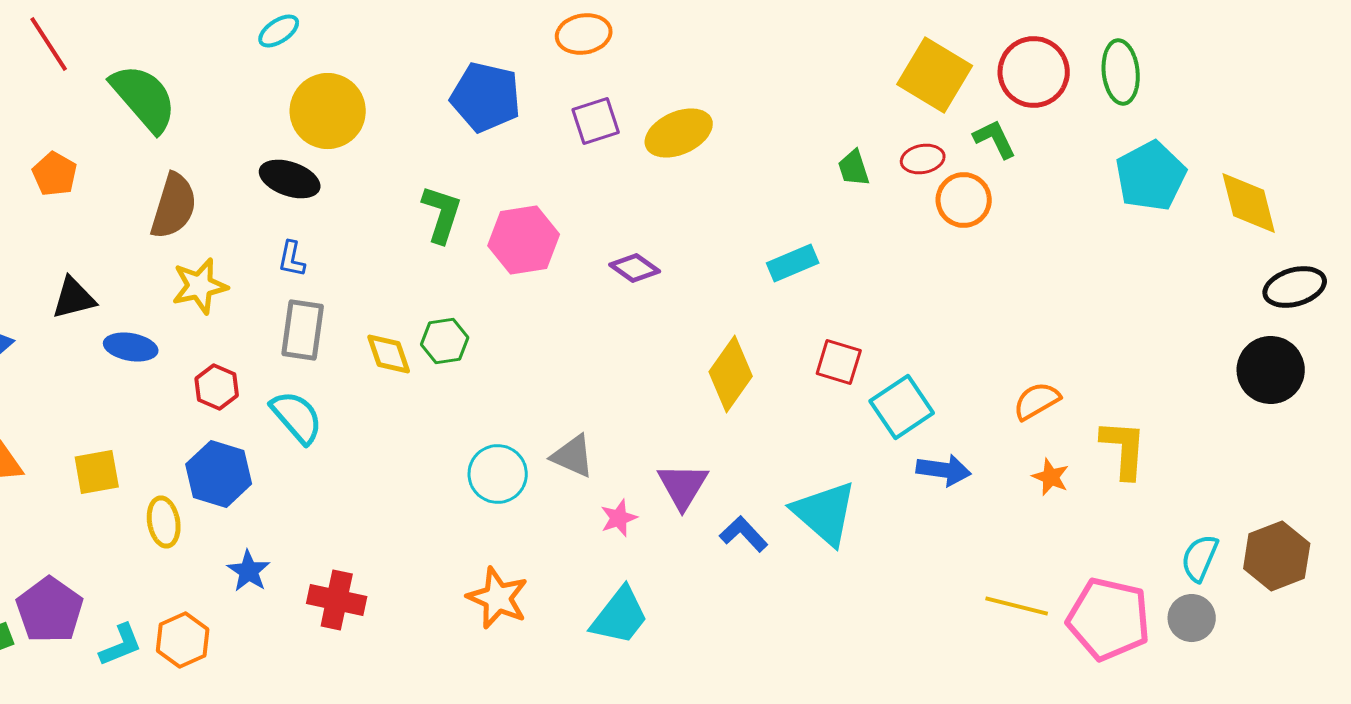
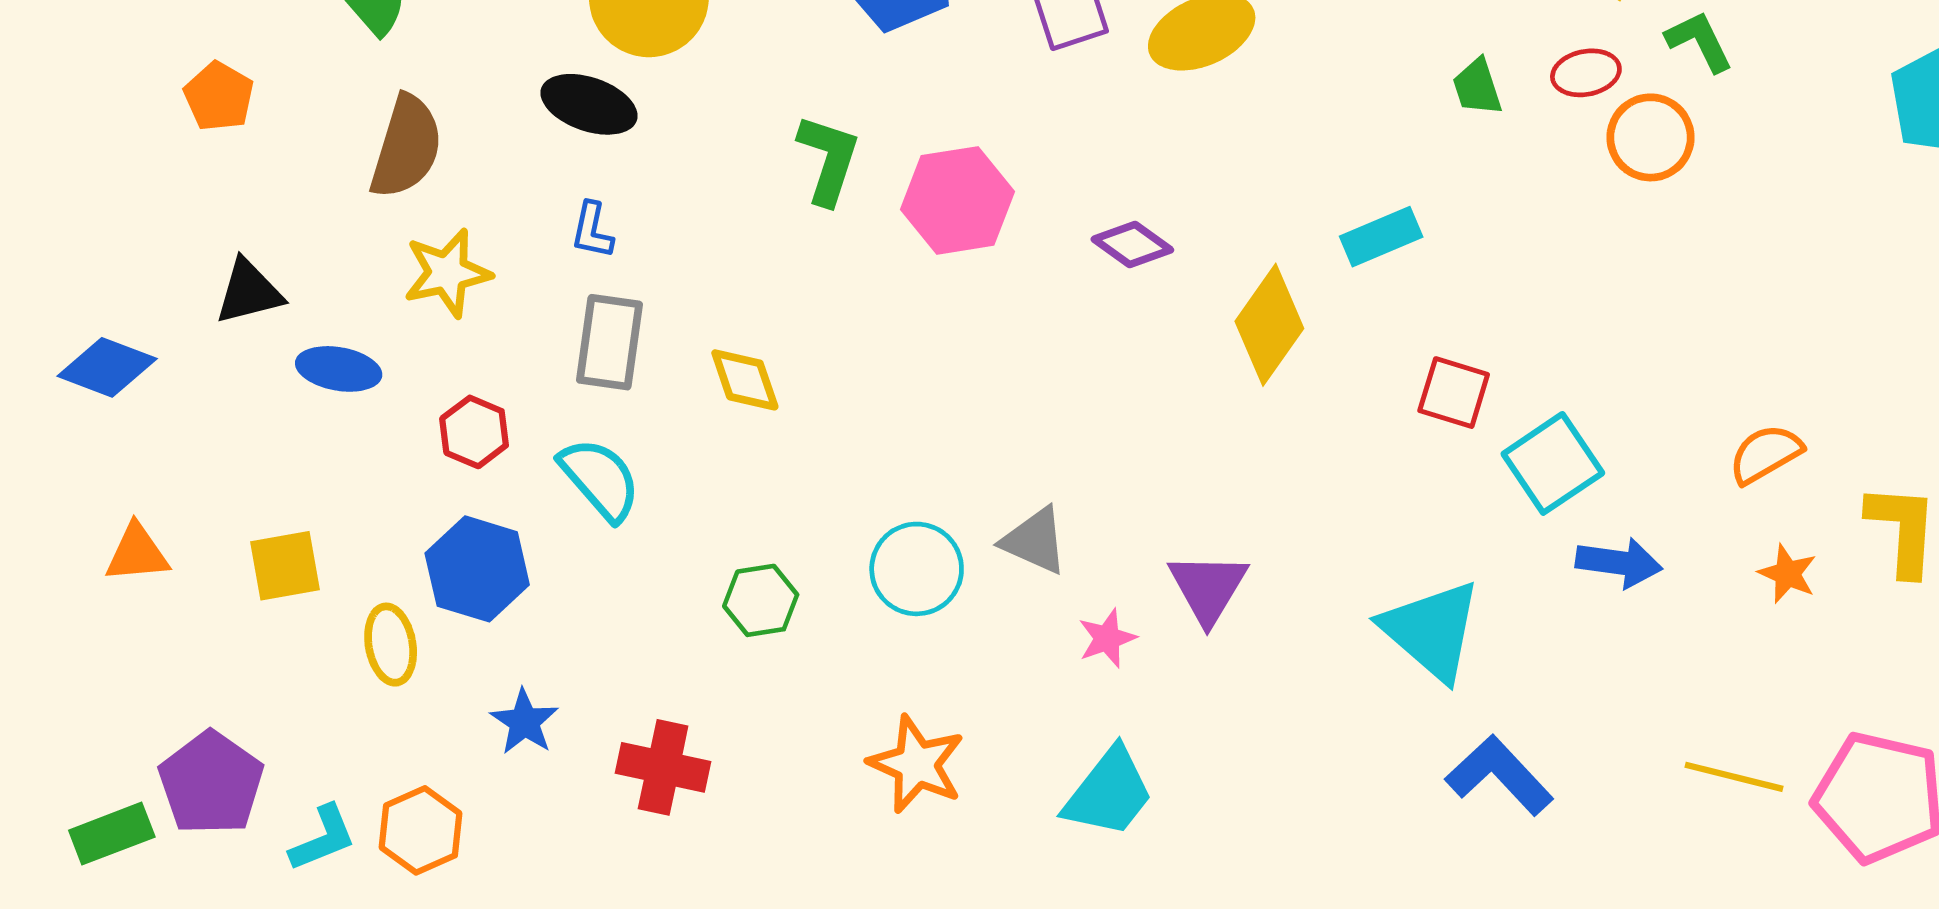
green hexagon: (445, 341) -> (761, 600), moved
yellow diamond: (731, 374) -> (1269, 325), moved
blue L-shape: (744, 534) -> (1499, 775), moved, size x1.4

